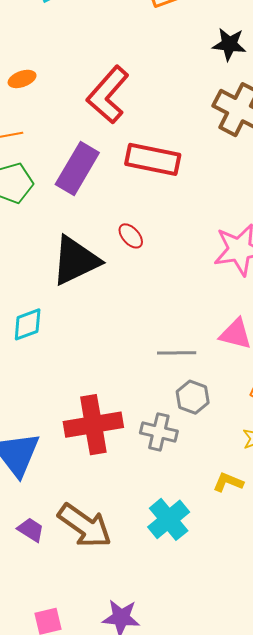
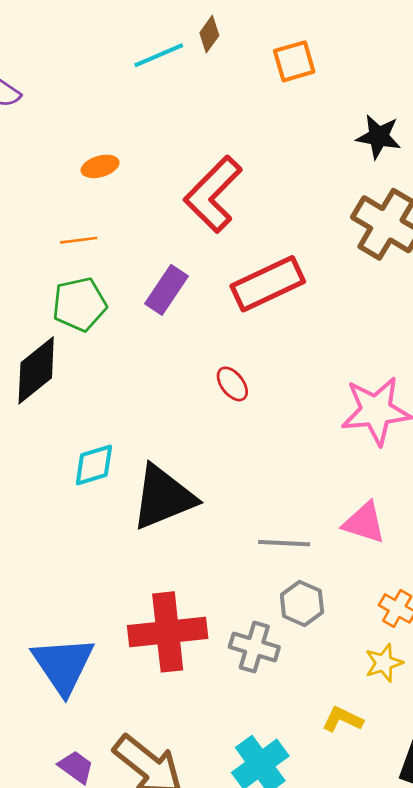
red rectangle: (153, 159) -> (268, 284), turned -40
purple rectangle: (77, 168) -> (167, 290), size x0.7
black triangle: (76, 260) -> (163, 497), moved
cyan diamond: (28, 324) -> (94, 465), moved

